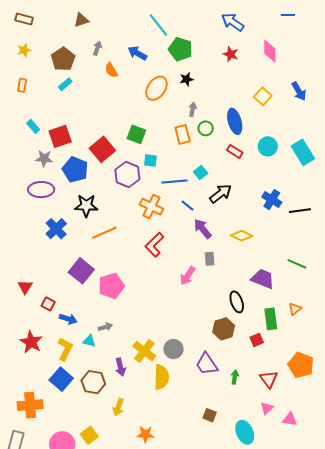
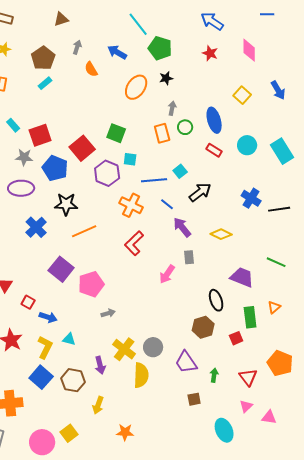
gray arrow: (105, 327) -> (108, 313), moved
brown square: (210, 415) -> (194, 399), moved, turned -32

